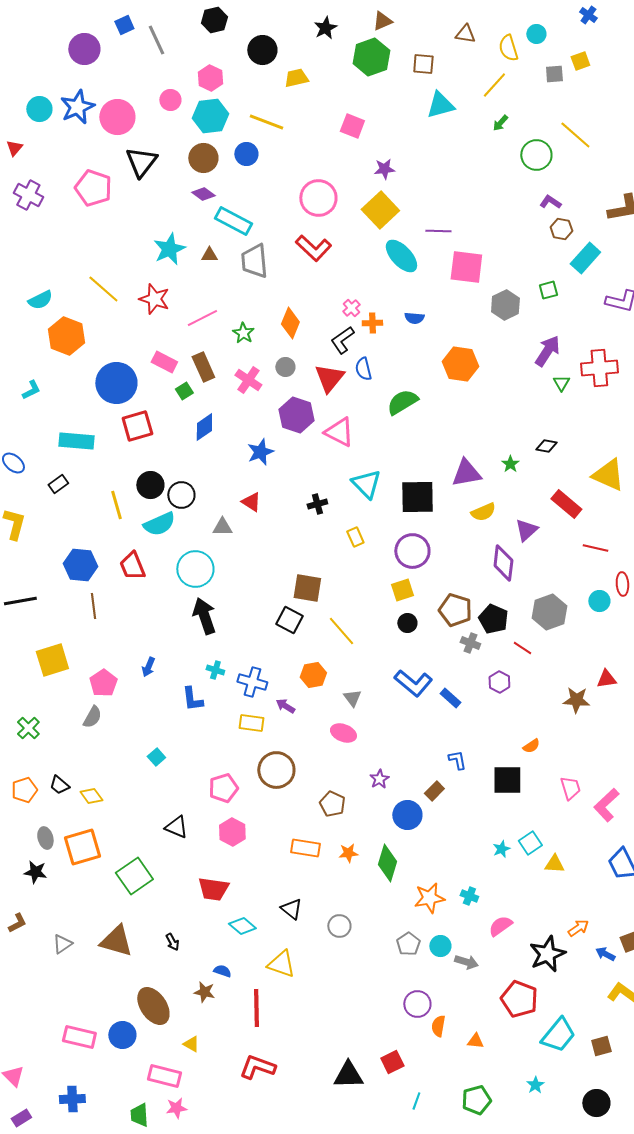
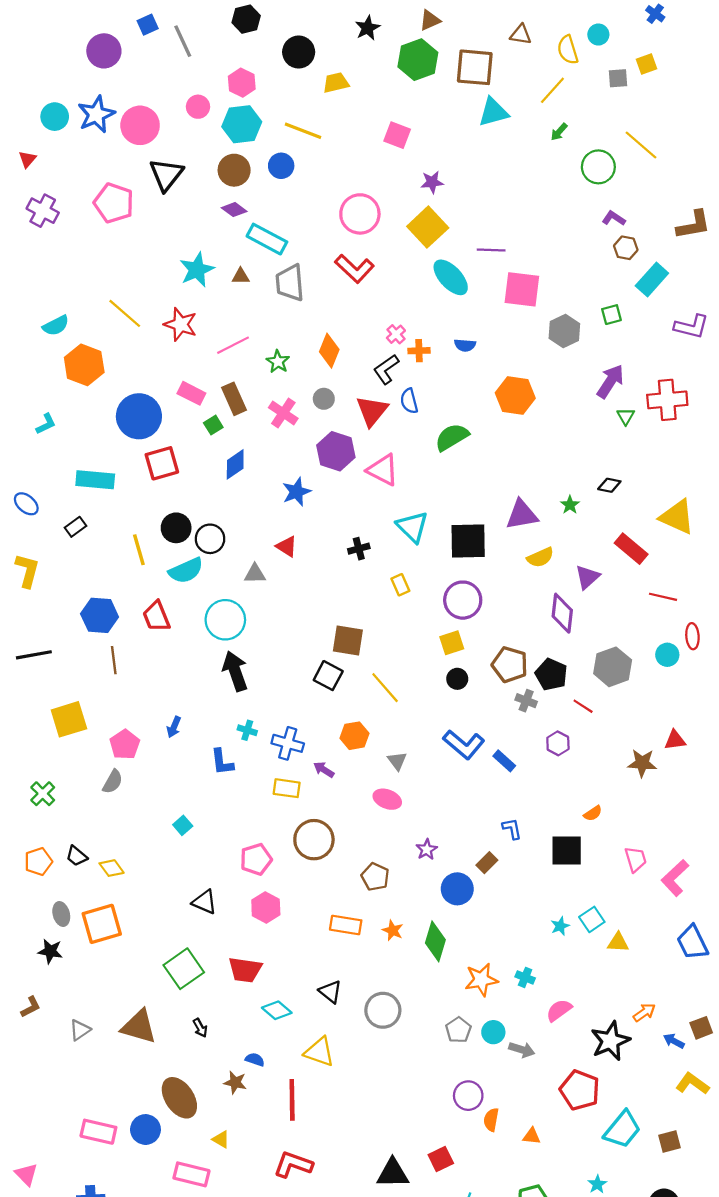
brown square: (423, 64) -> (475, 67), size x1.6
orange star: (348, 853) -> (393, 930), turned 30
green square: (134, 876) -> (184, 969), moved
gray circle: (339, 926) -> (383, 1010), size x1.4

